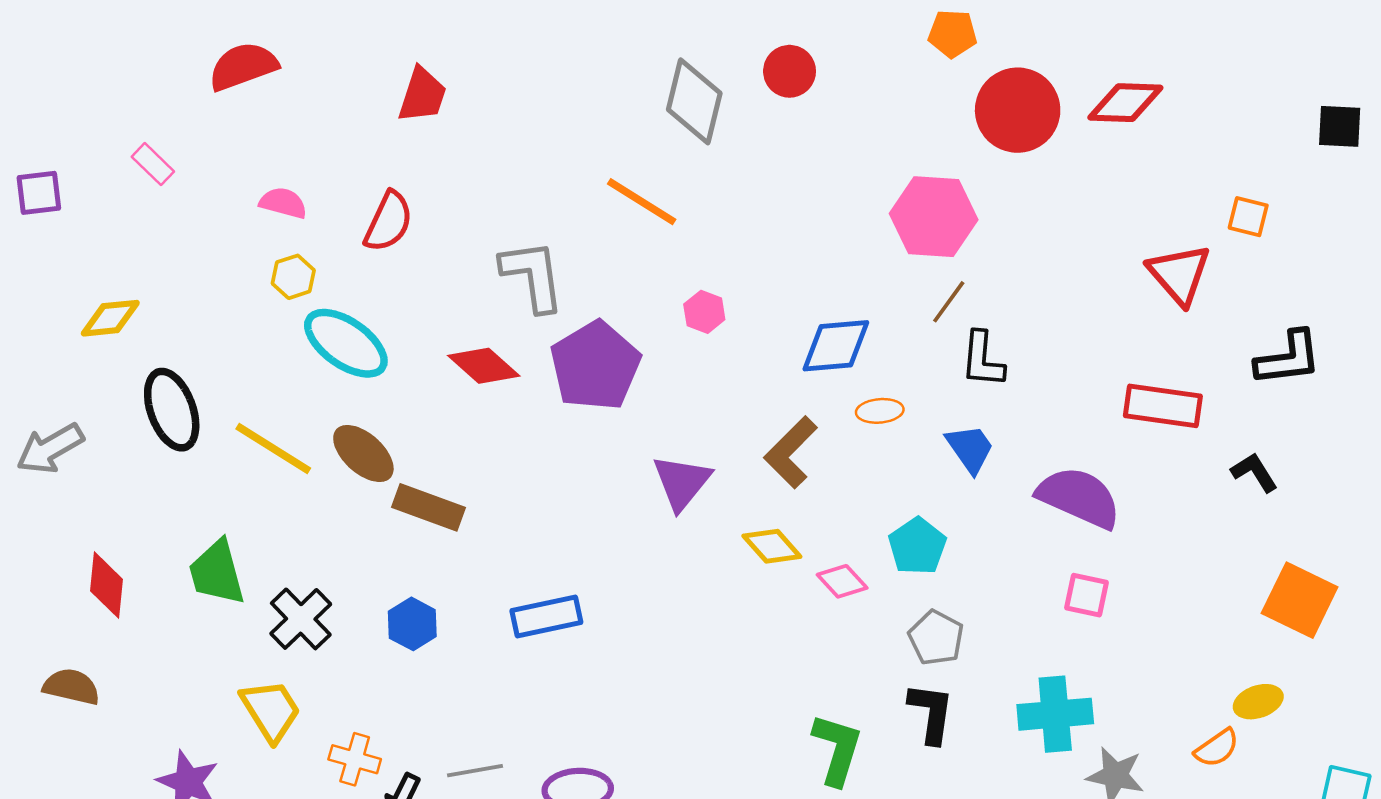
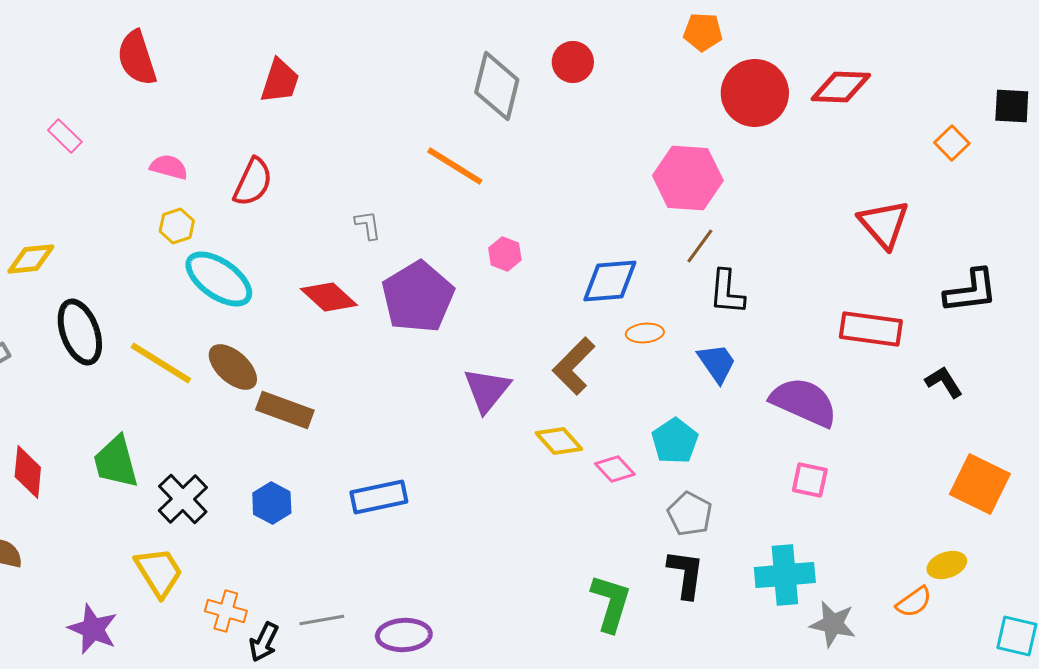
red semicircle: (243, 66) -> (137, 58), turned -88
orange square: (1248, 217) -> (952, 143), moved, turned 32
gray L-shape: (533, 276) -> (368, 225), size x0.5

